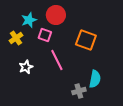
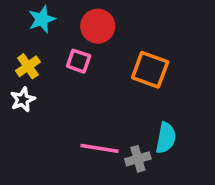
cyan star: (29, 20) -> (42, 19), moved
pink line: (57, 60) -> (99, 148), moved, turned -55
white star: (26, 67) -> (23, 99), moved

